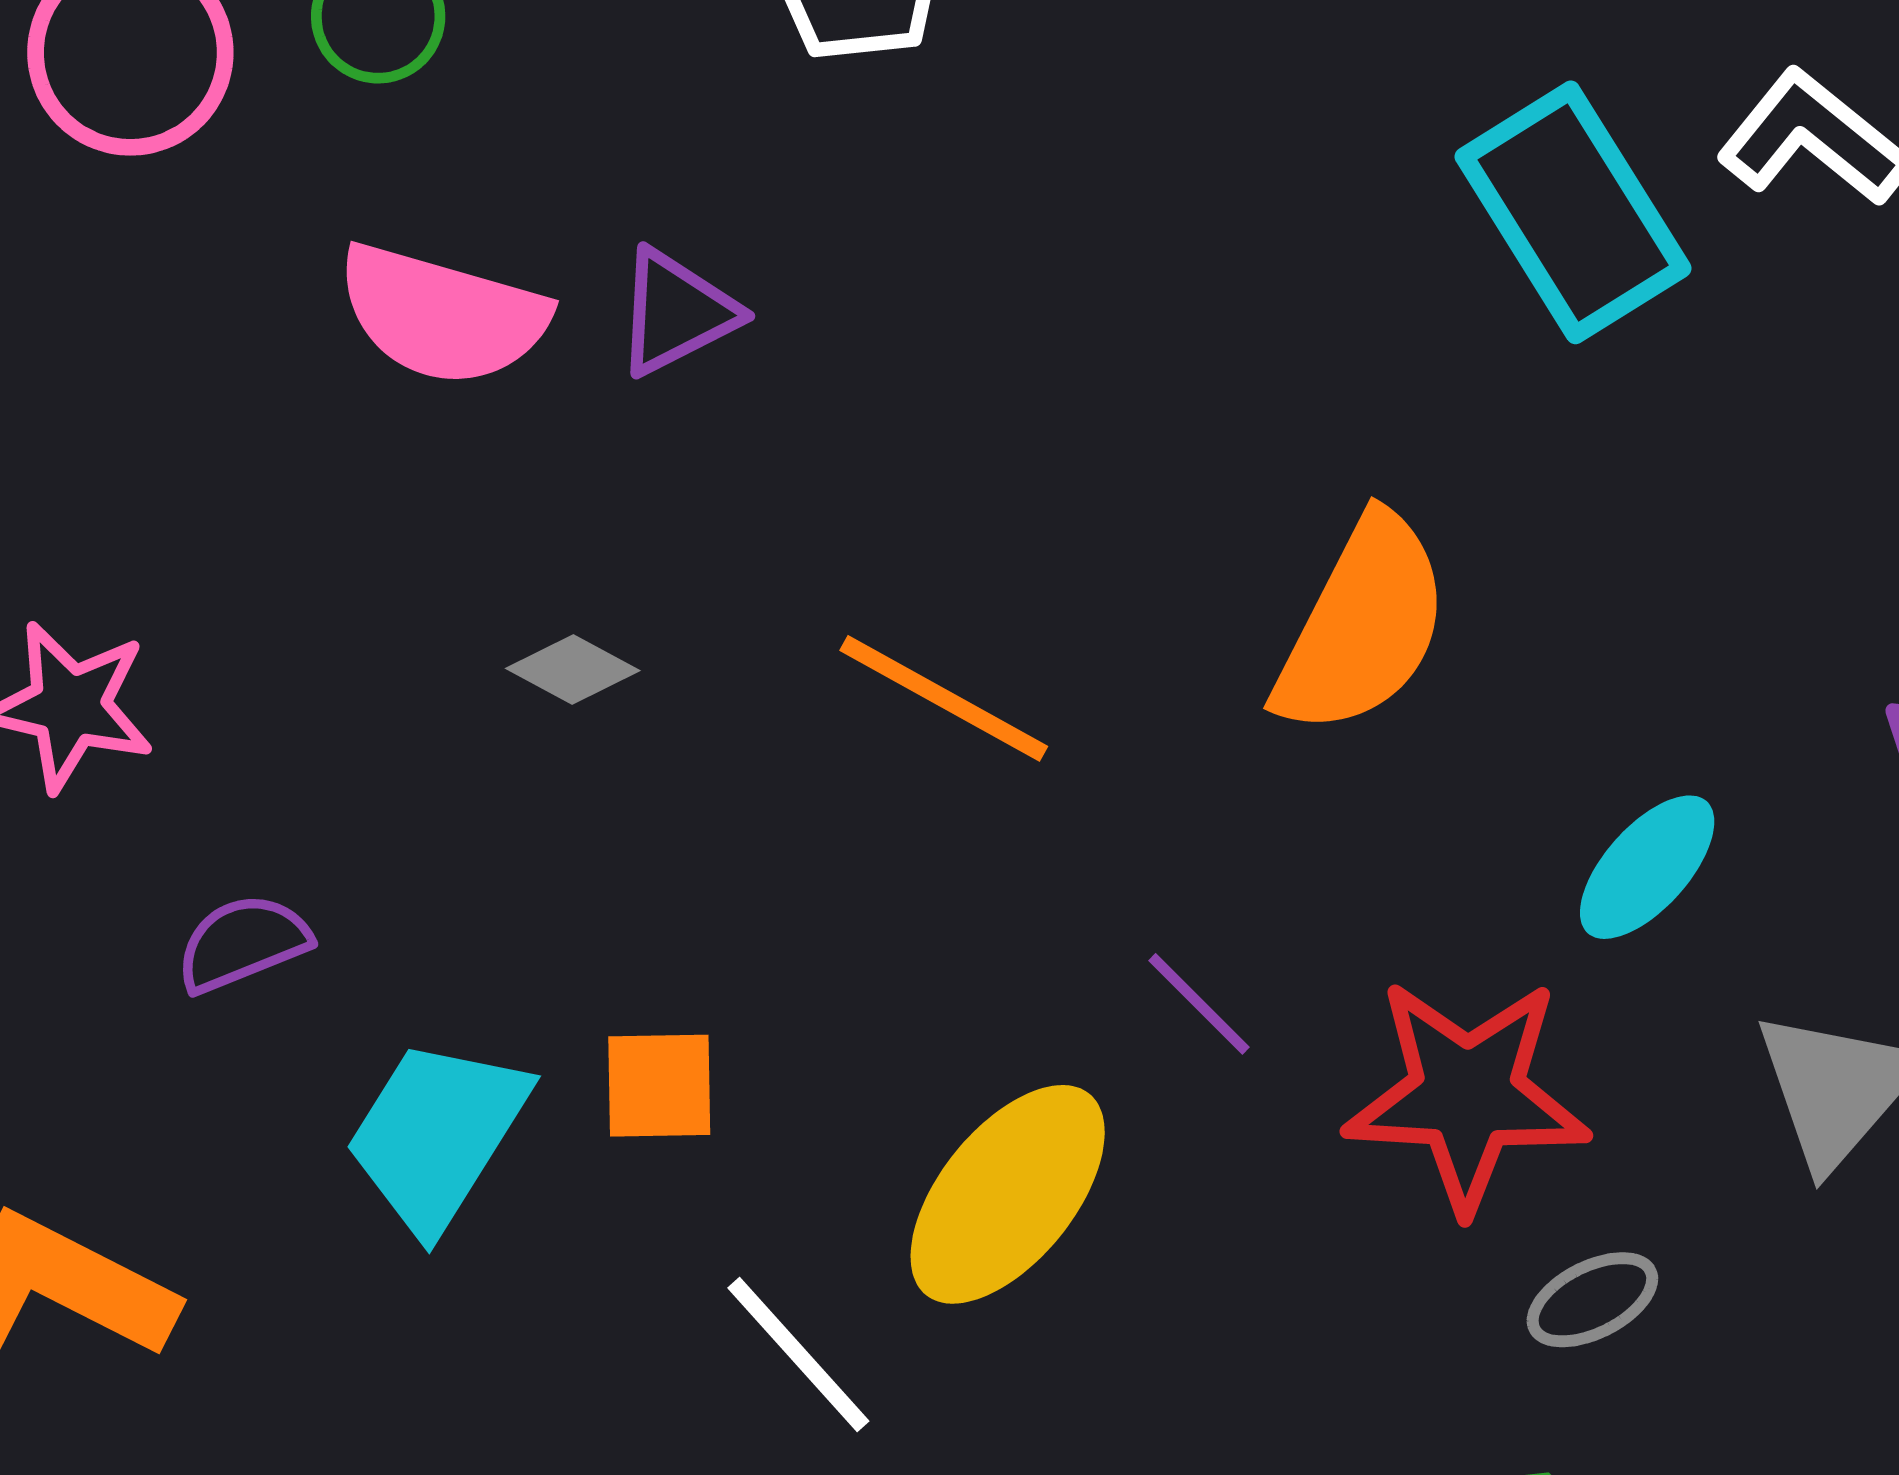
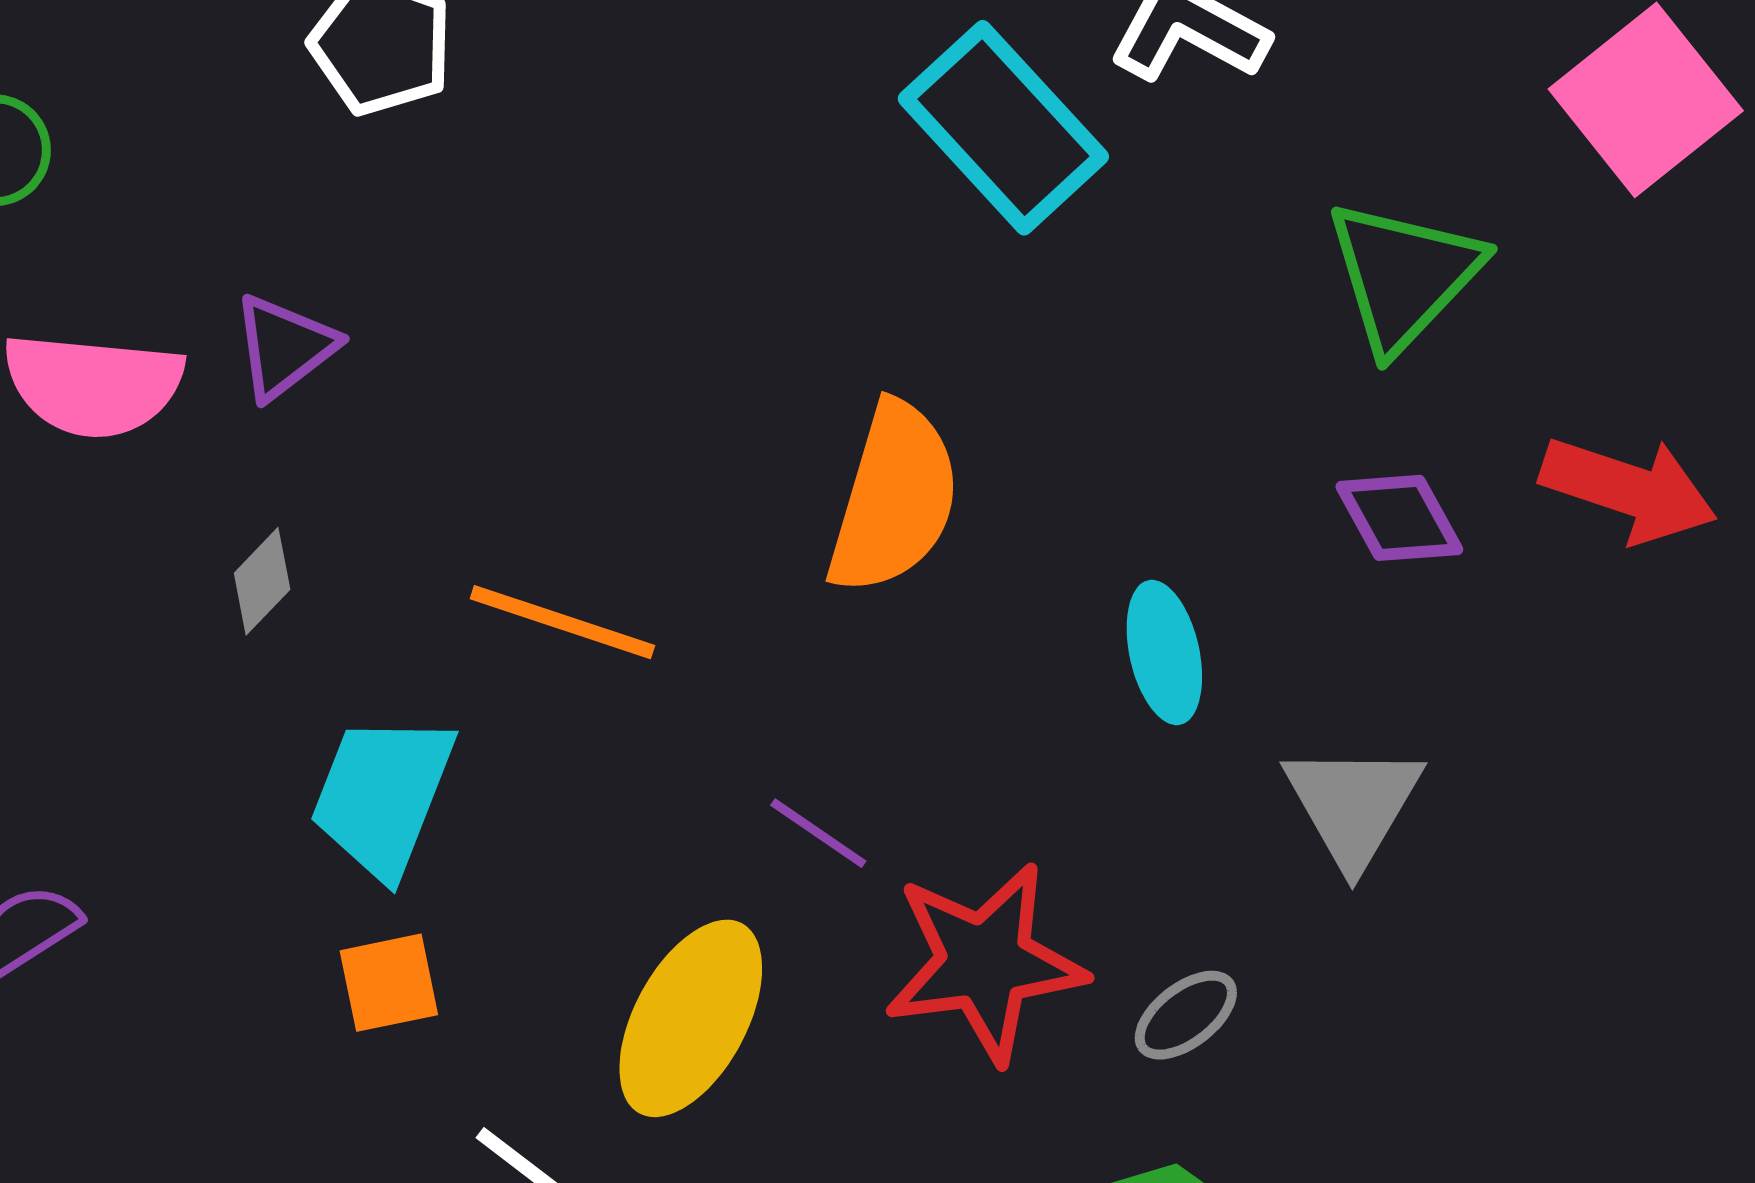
gray diamond: (573, 670) -> (262, 581), moved, turned -64
cyan ellipse: (1647, 867) -> (1164, 652), turned -44
red star: (1467, 1095) -> (985, 962), moved
cyan trapezoid: (437, 1135) -> (383, 795), moved

